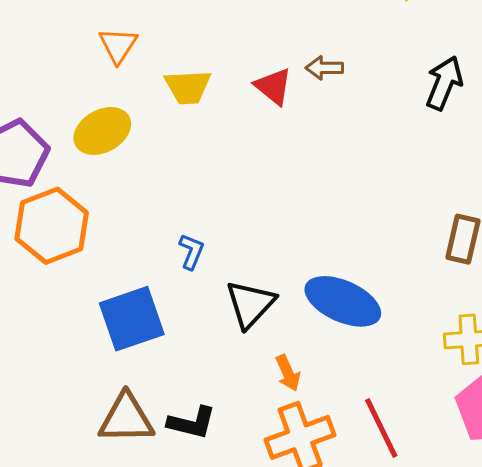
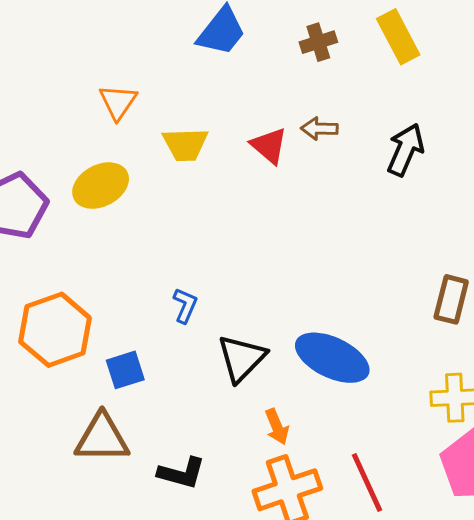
black arrow: (444, 83) -> (405, 150), moved
orange hexagon: (52, 226) -> (55, 330), moved
blue square: (132, 319) -> (125, 370), size x0.6
brown triangle: (126, 418) -> (102, 438), moved

